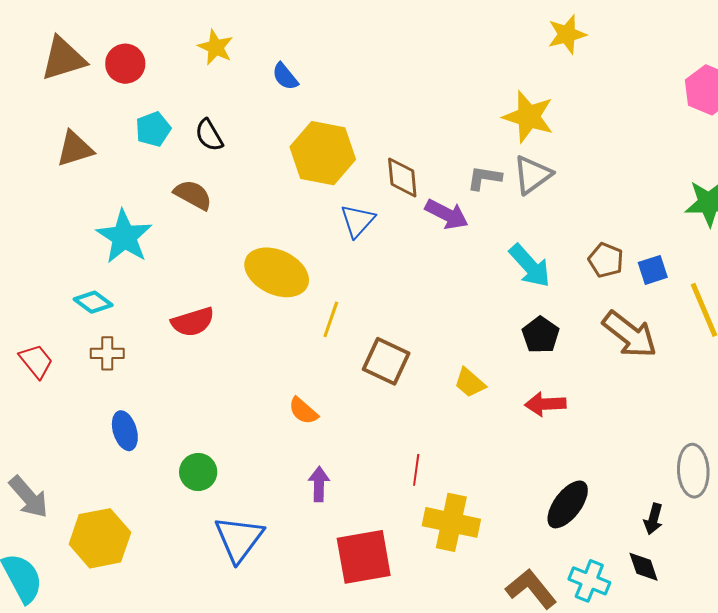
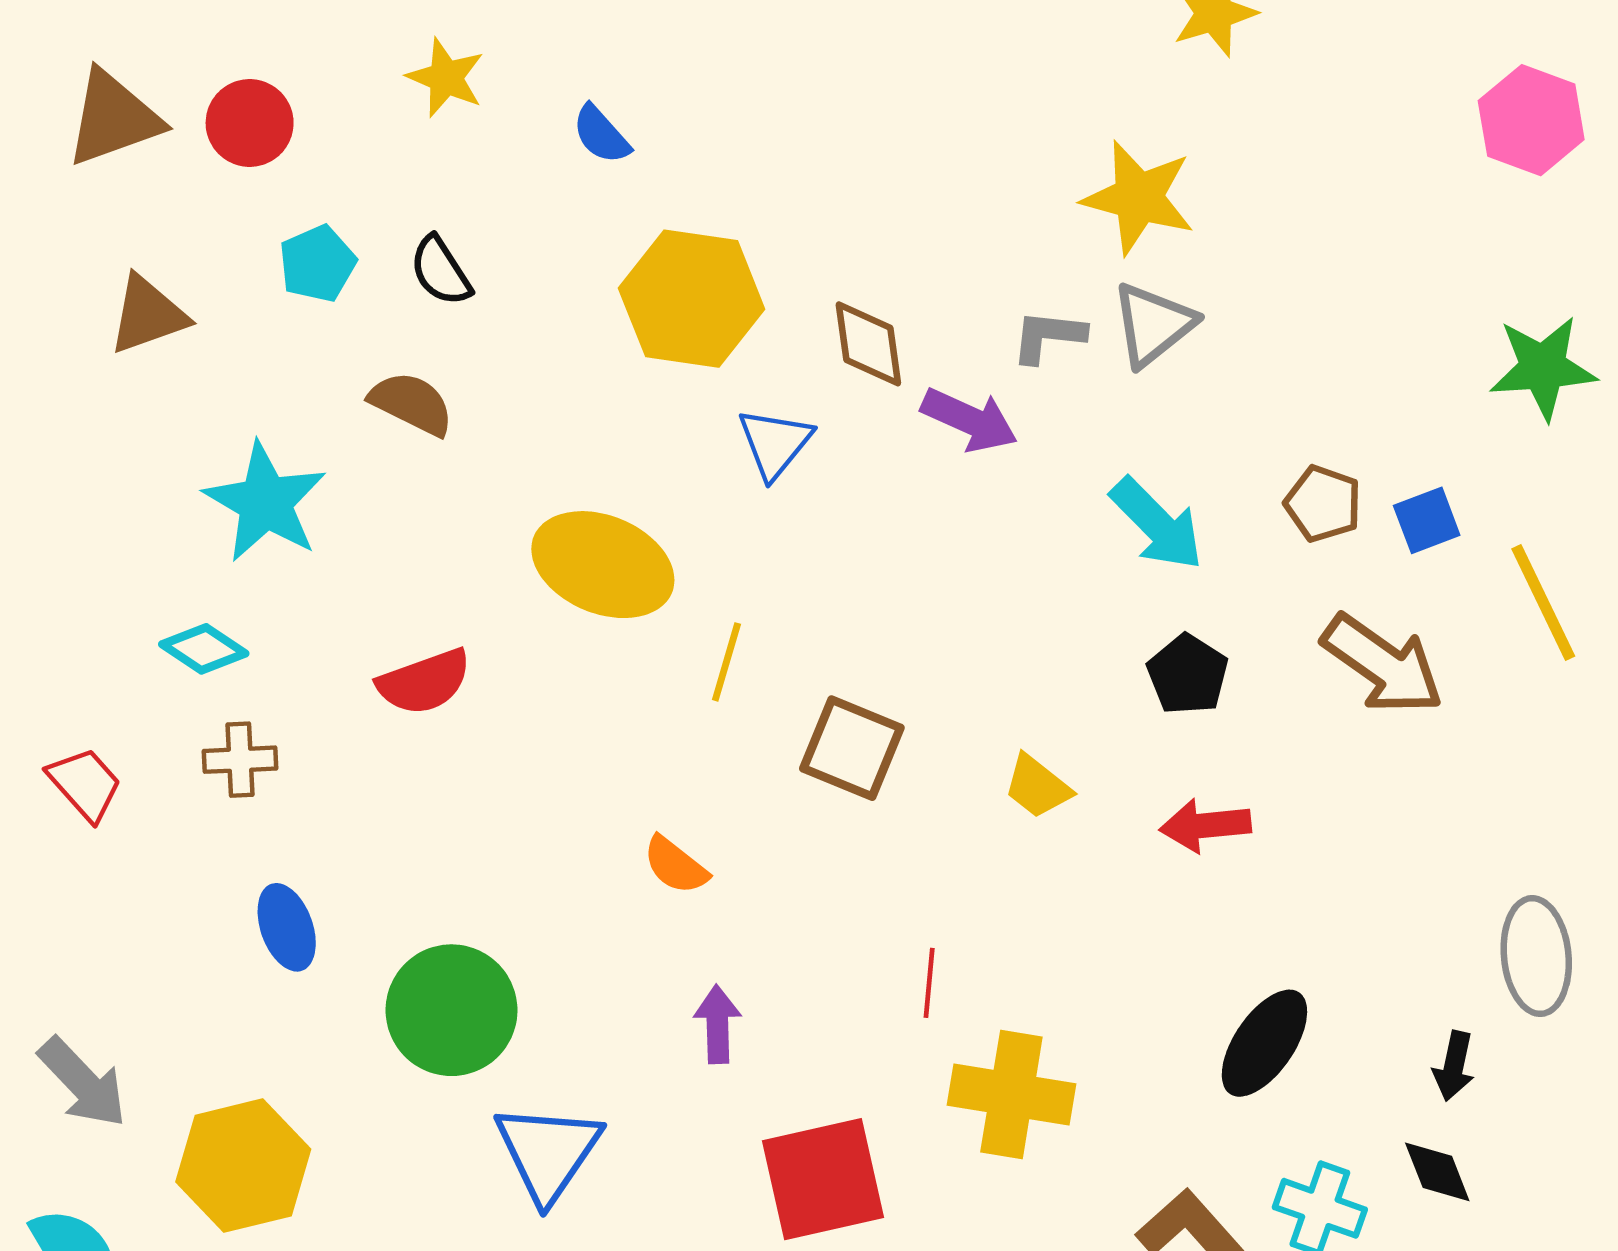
green circle: (198, 472) -> (452, 1010), size x1.6

